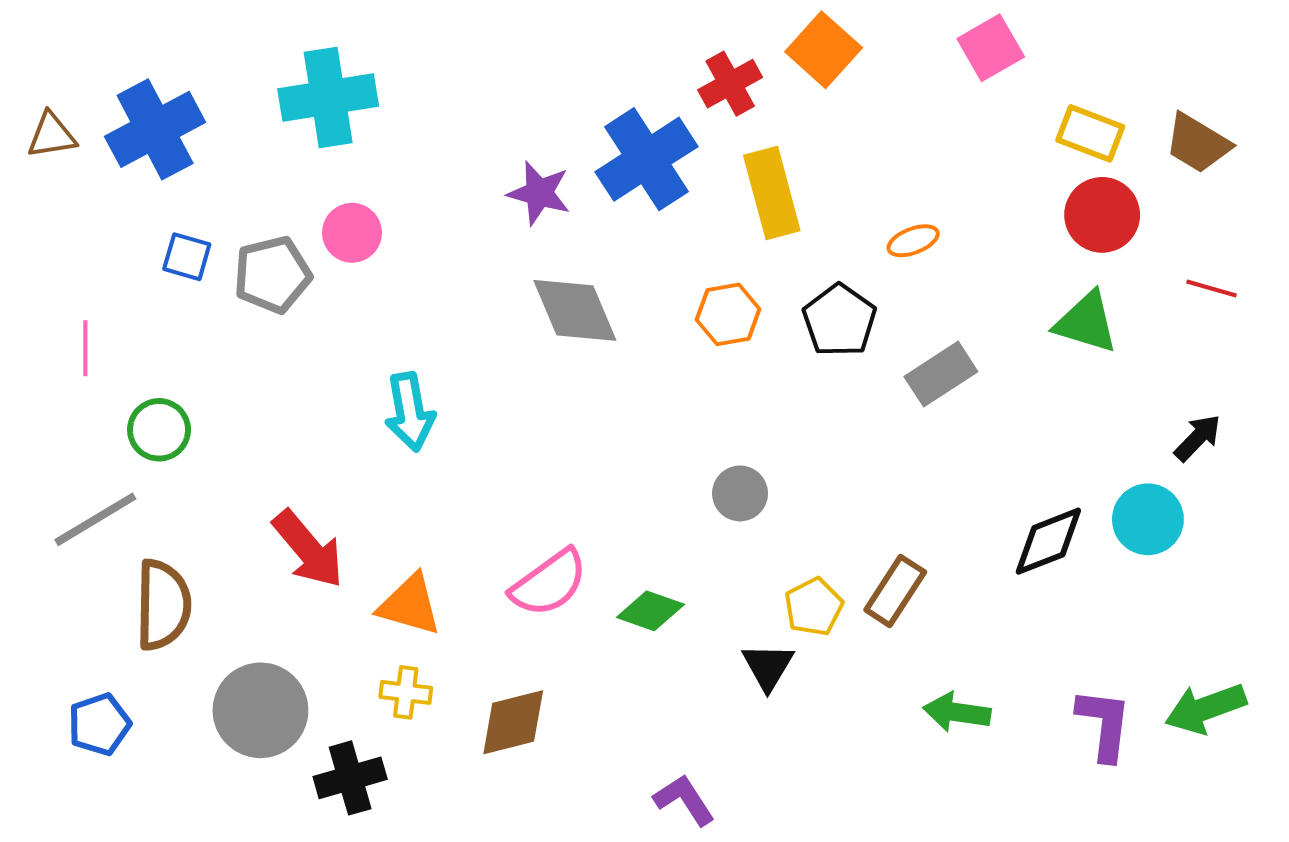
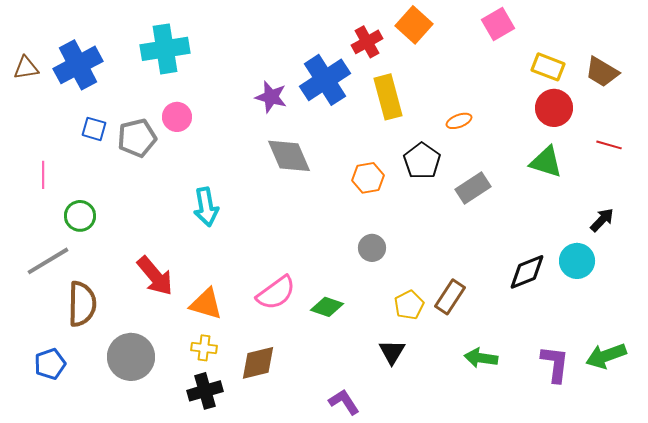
orange hexagon: (728, 314) -> (368, 178), moved
black triangle: (768, 667) -> (392, 352), moved
black cross: (350, 778) -> (205, 391), moved

